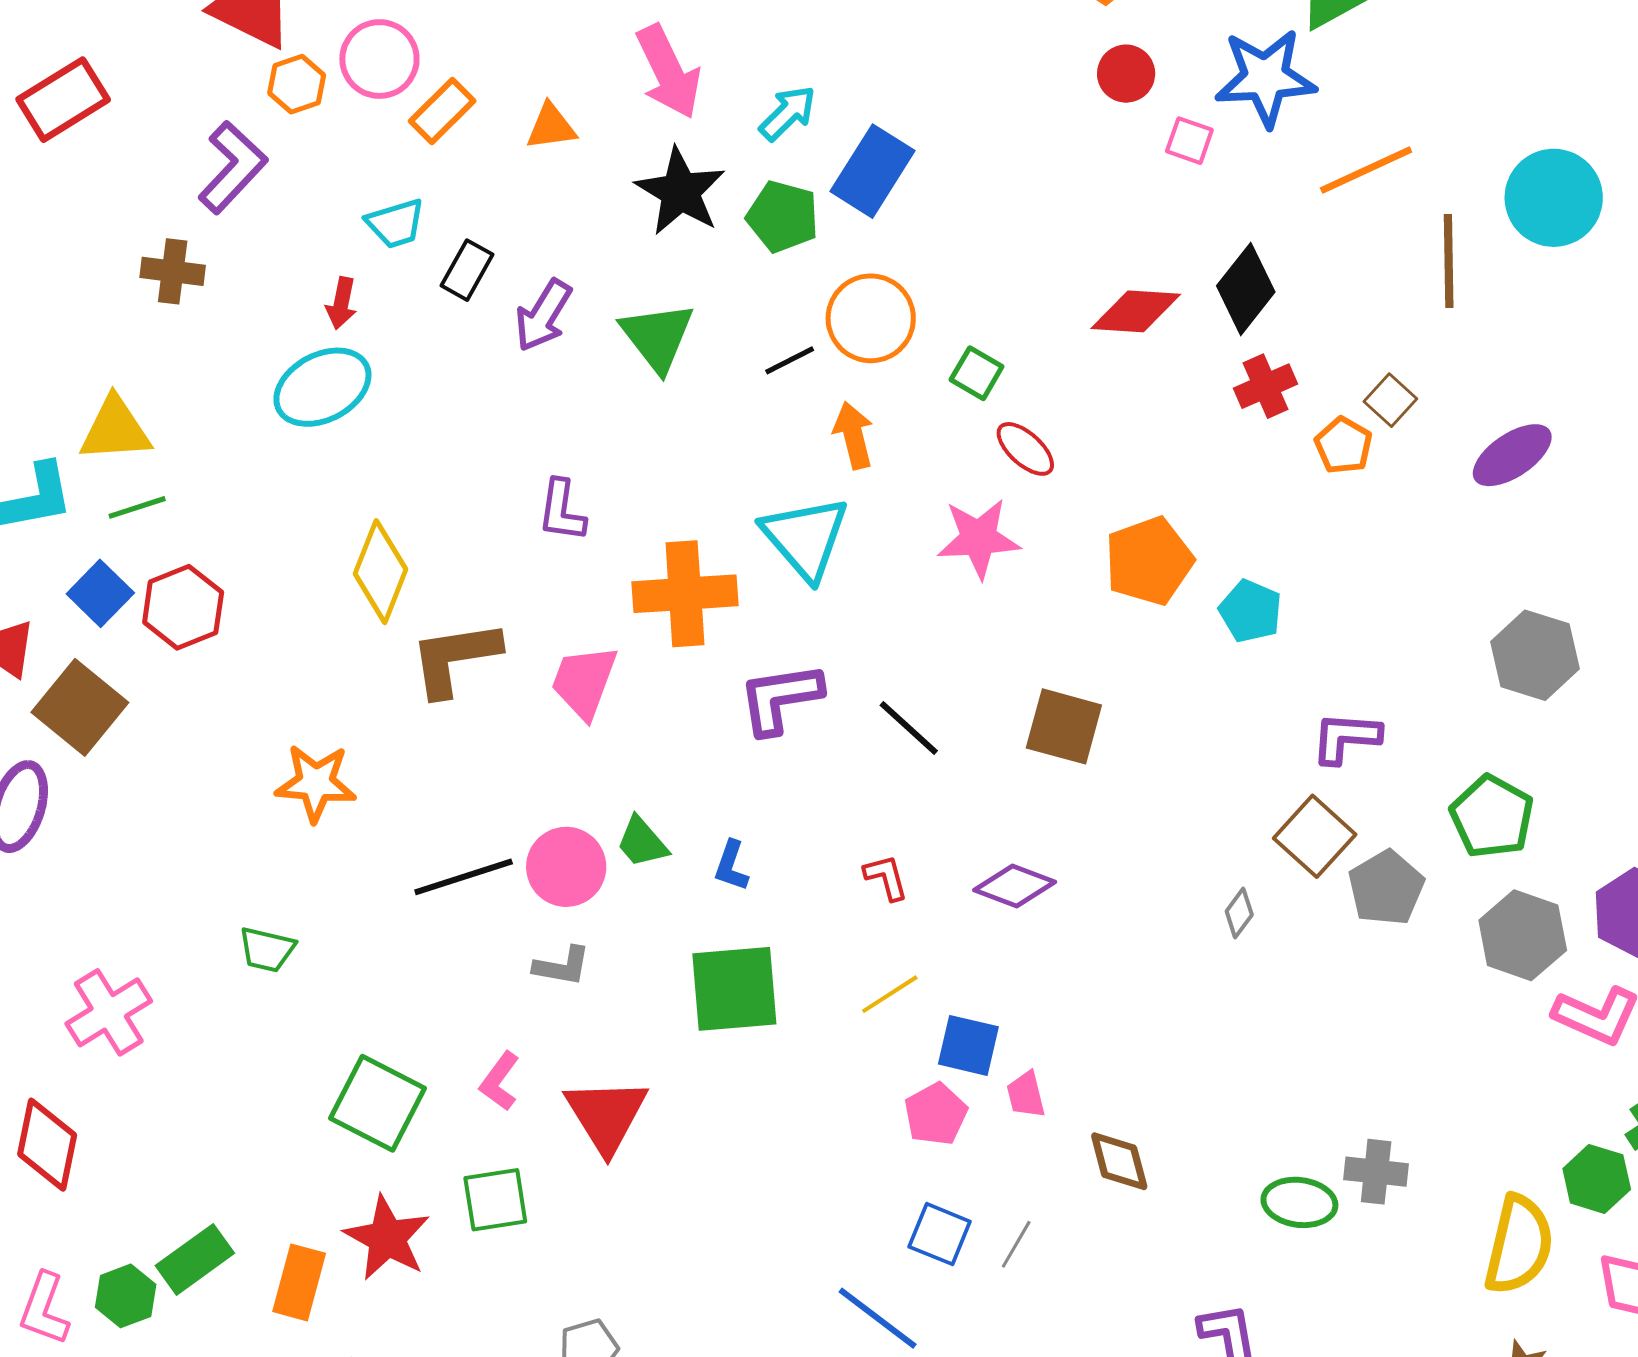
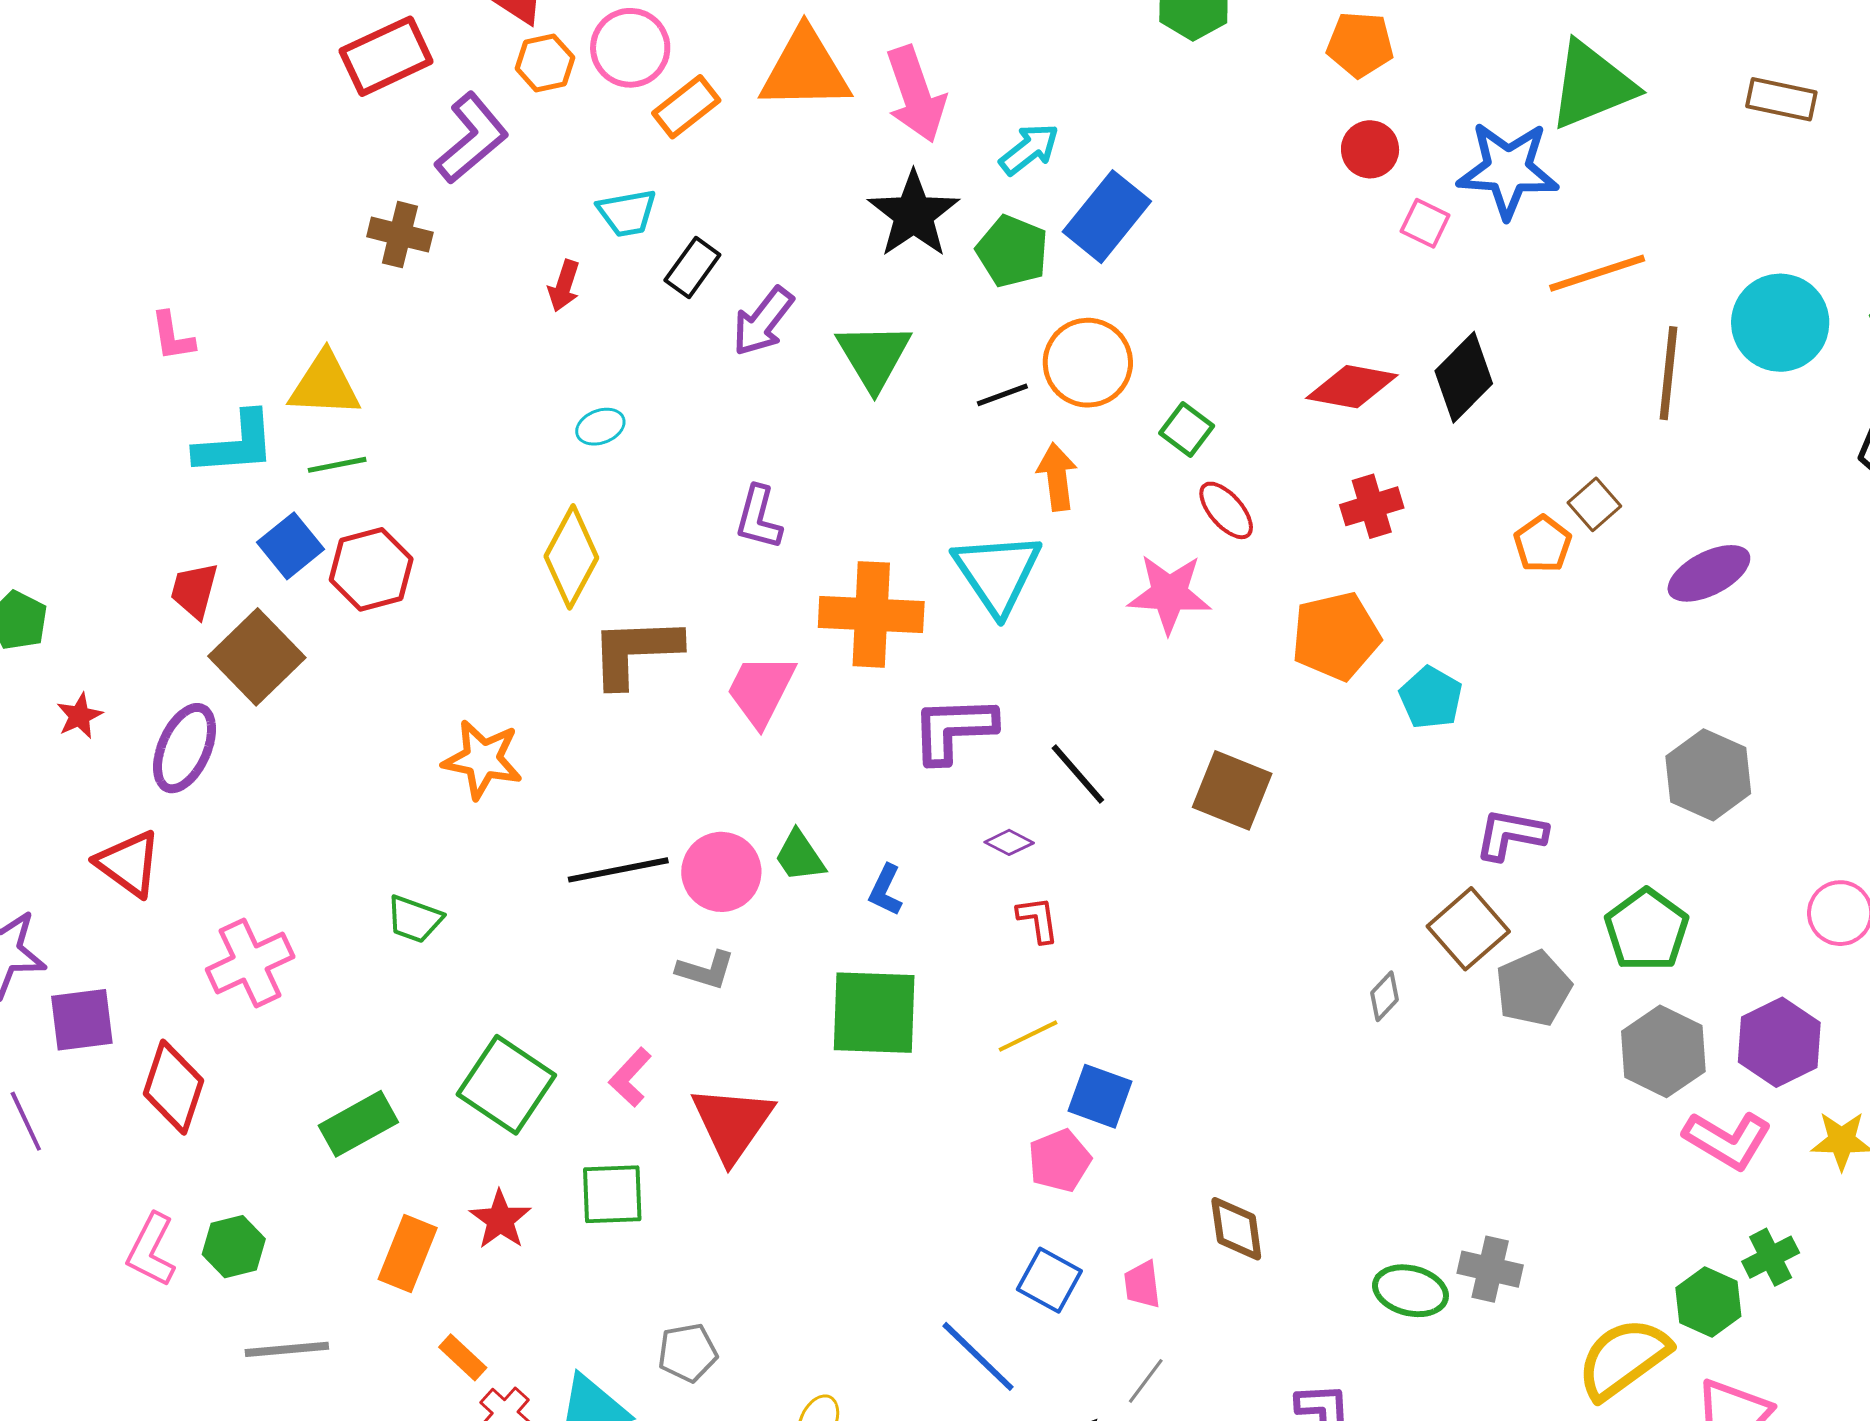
red rectangle: (63, 100) -> (386, 56), moved
orange triangle: (551, 127) -> (805, 70), moved, size x1.8
red cross: (1266, 386) -> (1372, 506), moved
cyan ellipse: (322, 387) -> (600, 427), moved, size x0.5
purple diamond: (1015, 886) -> (1009, 842), moved, size x0.6
pink trapezoid: (1026, 1095) -> (1142, 1284), moved
red star: (387, 1238) -> (500, 1220), size x0.7
gray line: (1016, 1244) -> (1146, 1381), moved
yellow semicircle: (1519, 1245) -> (1623, 1358), turned -146
green rectangle: (195, 1259) -> (358, 1124), moved

